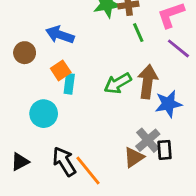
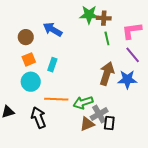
orange square: (61, 70) -> (29, 59), moved
green arrow: (118, 83) -> (83, 103), moved
blue star: (168, 104) -> (127, 79), moved
orange line: (88, 171) -> (56, 99), moved, turned -60

